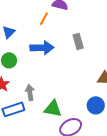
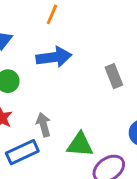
gray rectangle: (78, 42) -> (114, 76), moved

